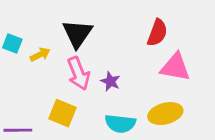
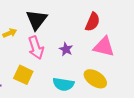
purple star: (110, 81) -> (66, 49), moved
yellow ellipse: (165, 114) -> (95, 79), turned 45

